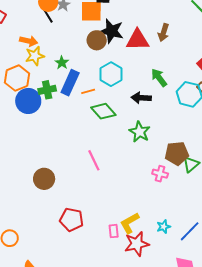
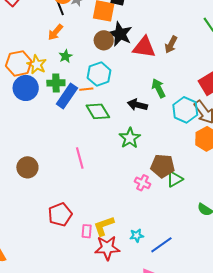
orange arrow: (29, 41) -> (55, 32), moved, turned 108
yellow star: (35, 56) -> (37, 65), moved, turned 30
cyan hexagon: (111, 74) -> (99, 74), moved
blue rectangle: (70, 83) -> (67, 96), moved
green cross: (47, 90) -> (56, 83), moved
red pentagon: (71, 220) -> (60, 214), moved, turned 30

